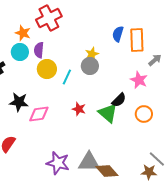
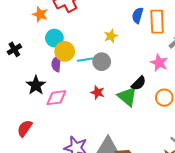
purple semicircle: (39, 50) -> (56, 64), moved
cyan circle: (20, 52) -> (54, 38), moved
gray circle: (90, 66) -> (102, 62), moved
cyan line: (67, 77) -> (85, 60), turned 56
black star: (19, 102) -> (36, 85), turned 30

